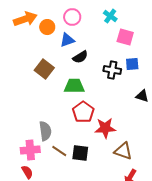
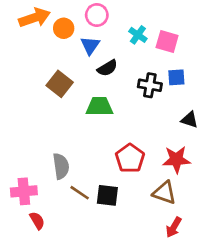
cyan cross: (110, 16) -> (138, 35), moved
blue triangle: (67, 40) -> (90, 46), turned -35
red pentagon: (83, 112) -> (130, 158), moved
red star: (105, 128) -> (176, 160), moved
pink cross: (30, 150) -> (24, 191), moved

